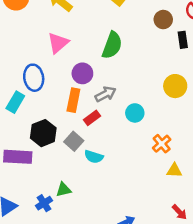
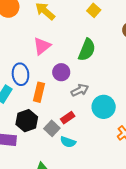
orange rectangle: (73, 100) -> (39, 92), moved
cyan circle: (135, 113) -> (104, 107), size x1.5
red rectangle: (92, 118) -> (68, 118), moved

